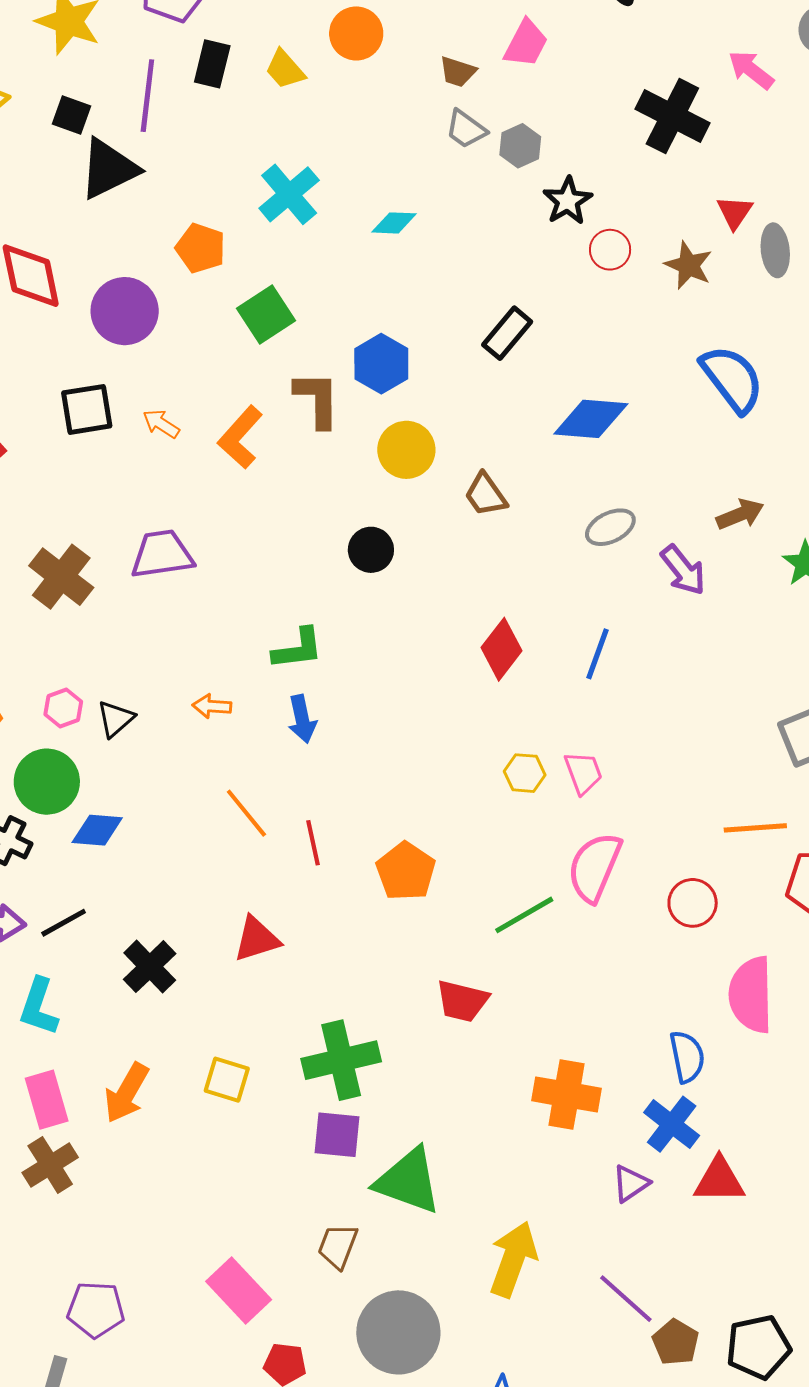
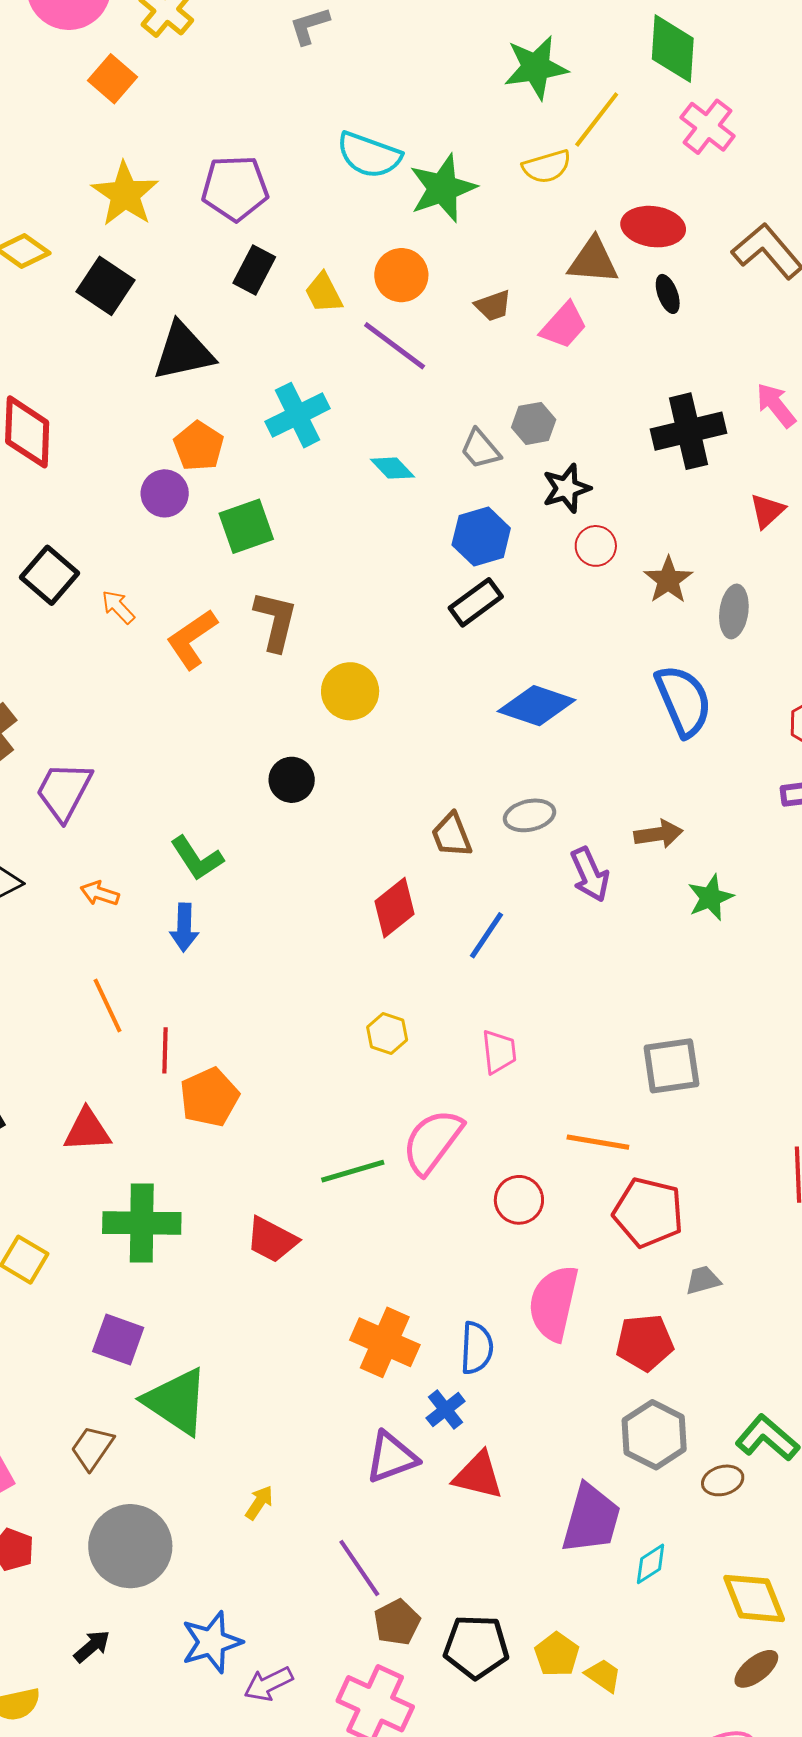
brown trapezoid: (458, 72) -> (493, 306), moved, turned -51
purple line: (147, 96) -> (395, 346), moved, turned -74
black square: (72, 115) -> (105, 286), size x1.4
black cross: (672, 116) -> (689, 431), turned 36
gray trapezoid: (466, 129) -> (480, 449), moved
black triangle: (109, 169) -> (183, 351), moved
red triangle: (735, 212) -> (767, 511), moved
cyan diamond: (394, 223) -> (392, 468), turned 30
gray ellipse: (775, 250) -> (734, 611), moved
purple circle: (125, 311) -> (165, 493), moved, size x0.7
blue hexagon: (381, 364) -> (481, 537), moved
black square: (87, 409) -> (50, 575), turned 36
brown trapezoid: (486, 495) -> (452, 835), moved
purple trapezoid: (162, 554) -> (64, 791), moved, turned -68
green L-shape: (298, 649) -> (197, 858), turned 50
pink trapezoid: (583, 773) -> (499, 1052), moved
orange pentagon: (406, 871) -> (209, 1097), moved
green cross: (341, 1060) -> (142, 1223), moved
orange cross: (567, 1095) -> (385, 1342), moved
blue cross: (672, 1124) -> (446, 1410), size x0.7
purple triangle: (631, 1183) -> (391, 1457), size x1.4
yellow arrow: (513, 1259) -> (259, 1503), size x0.5

